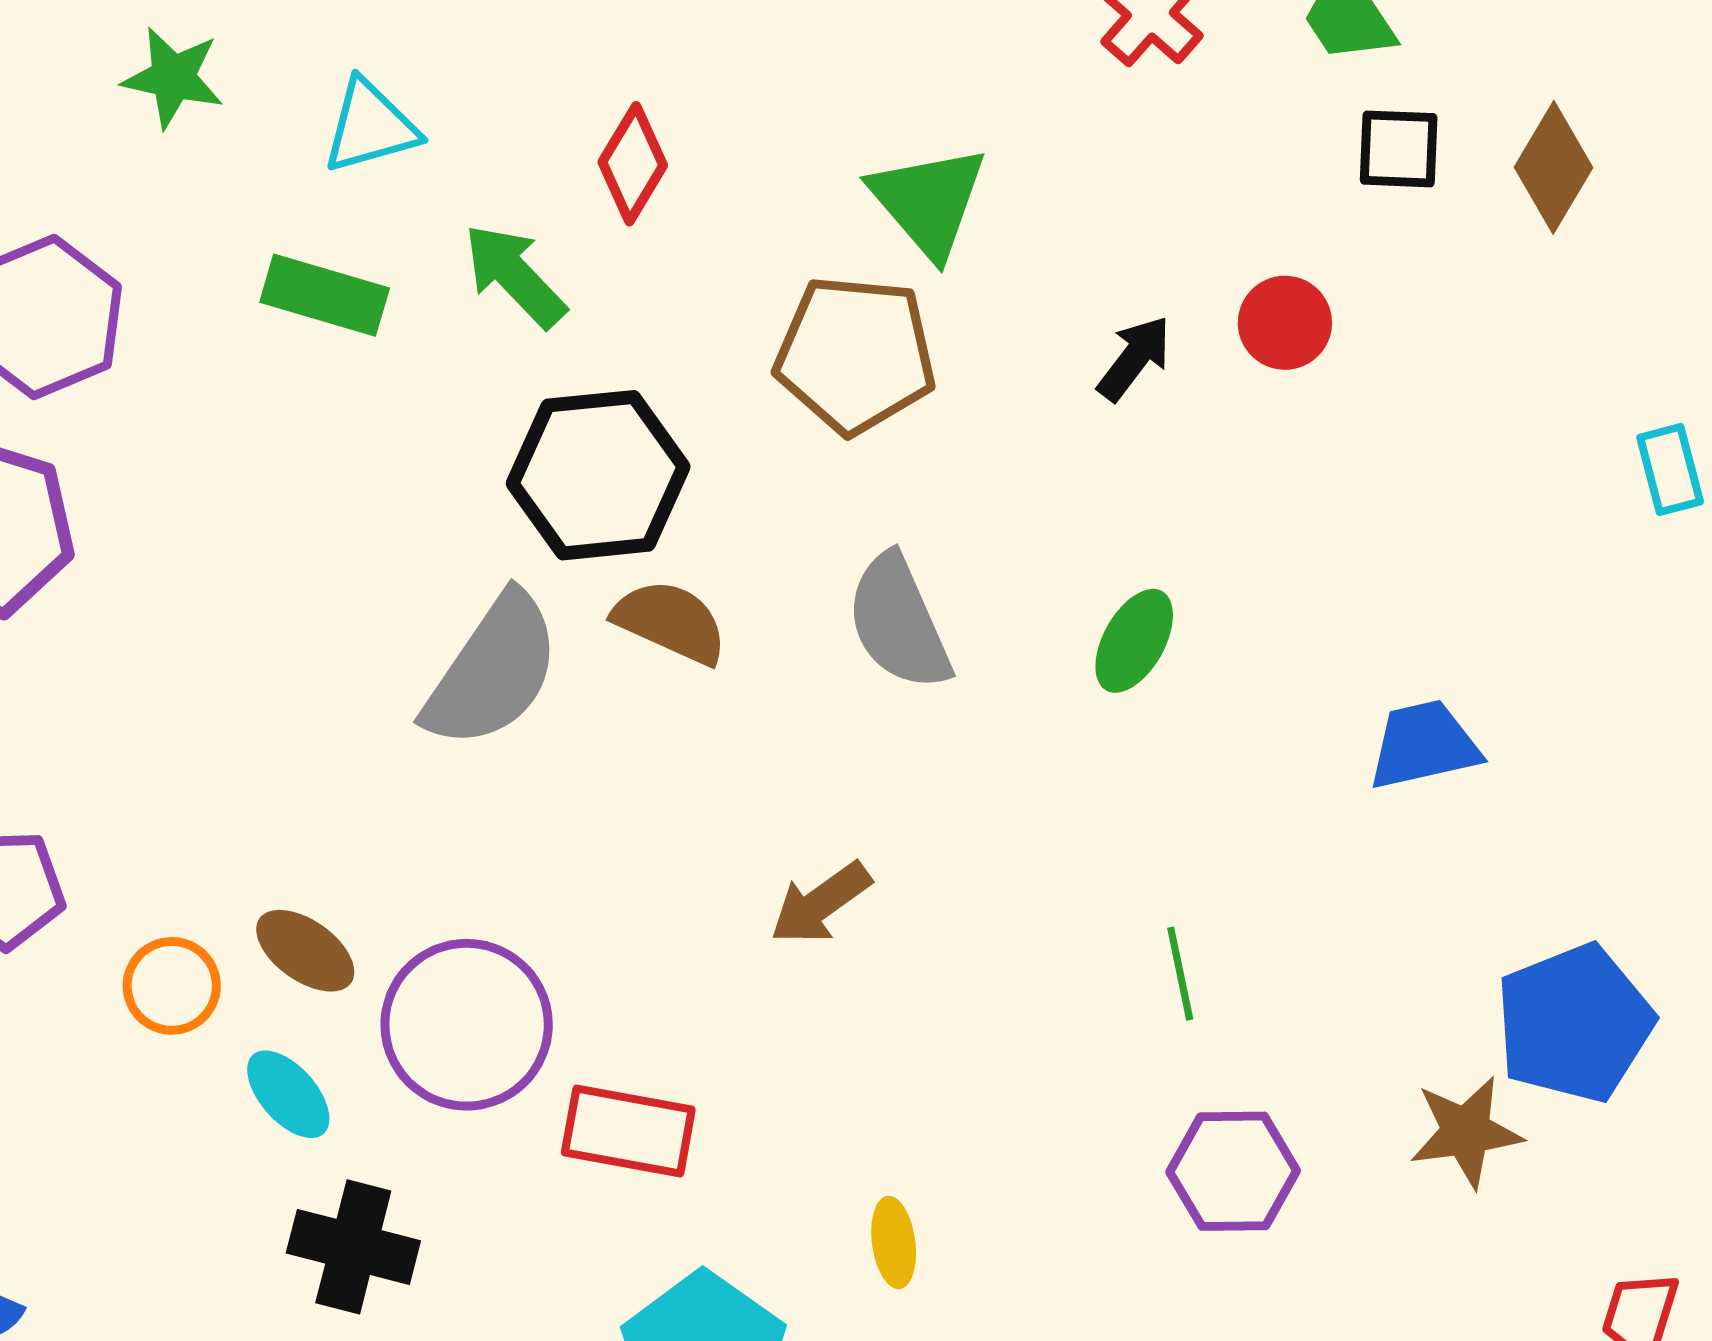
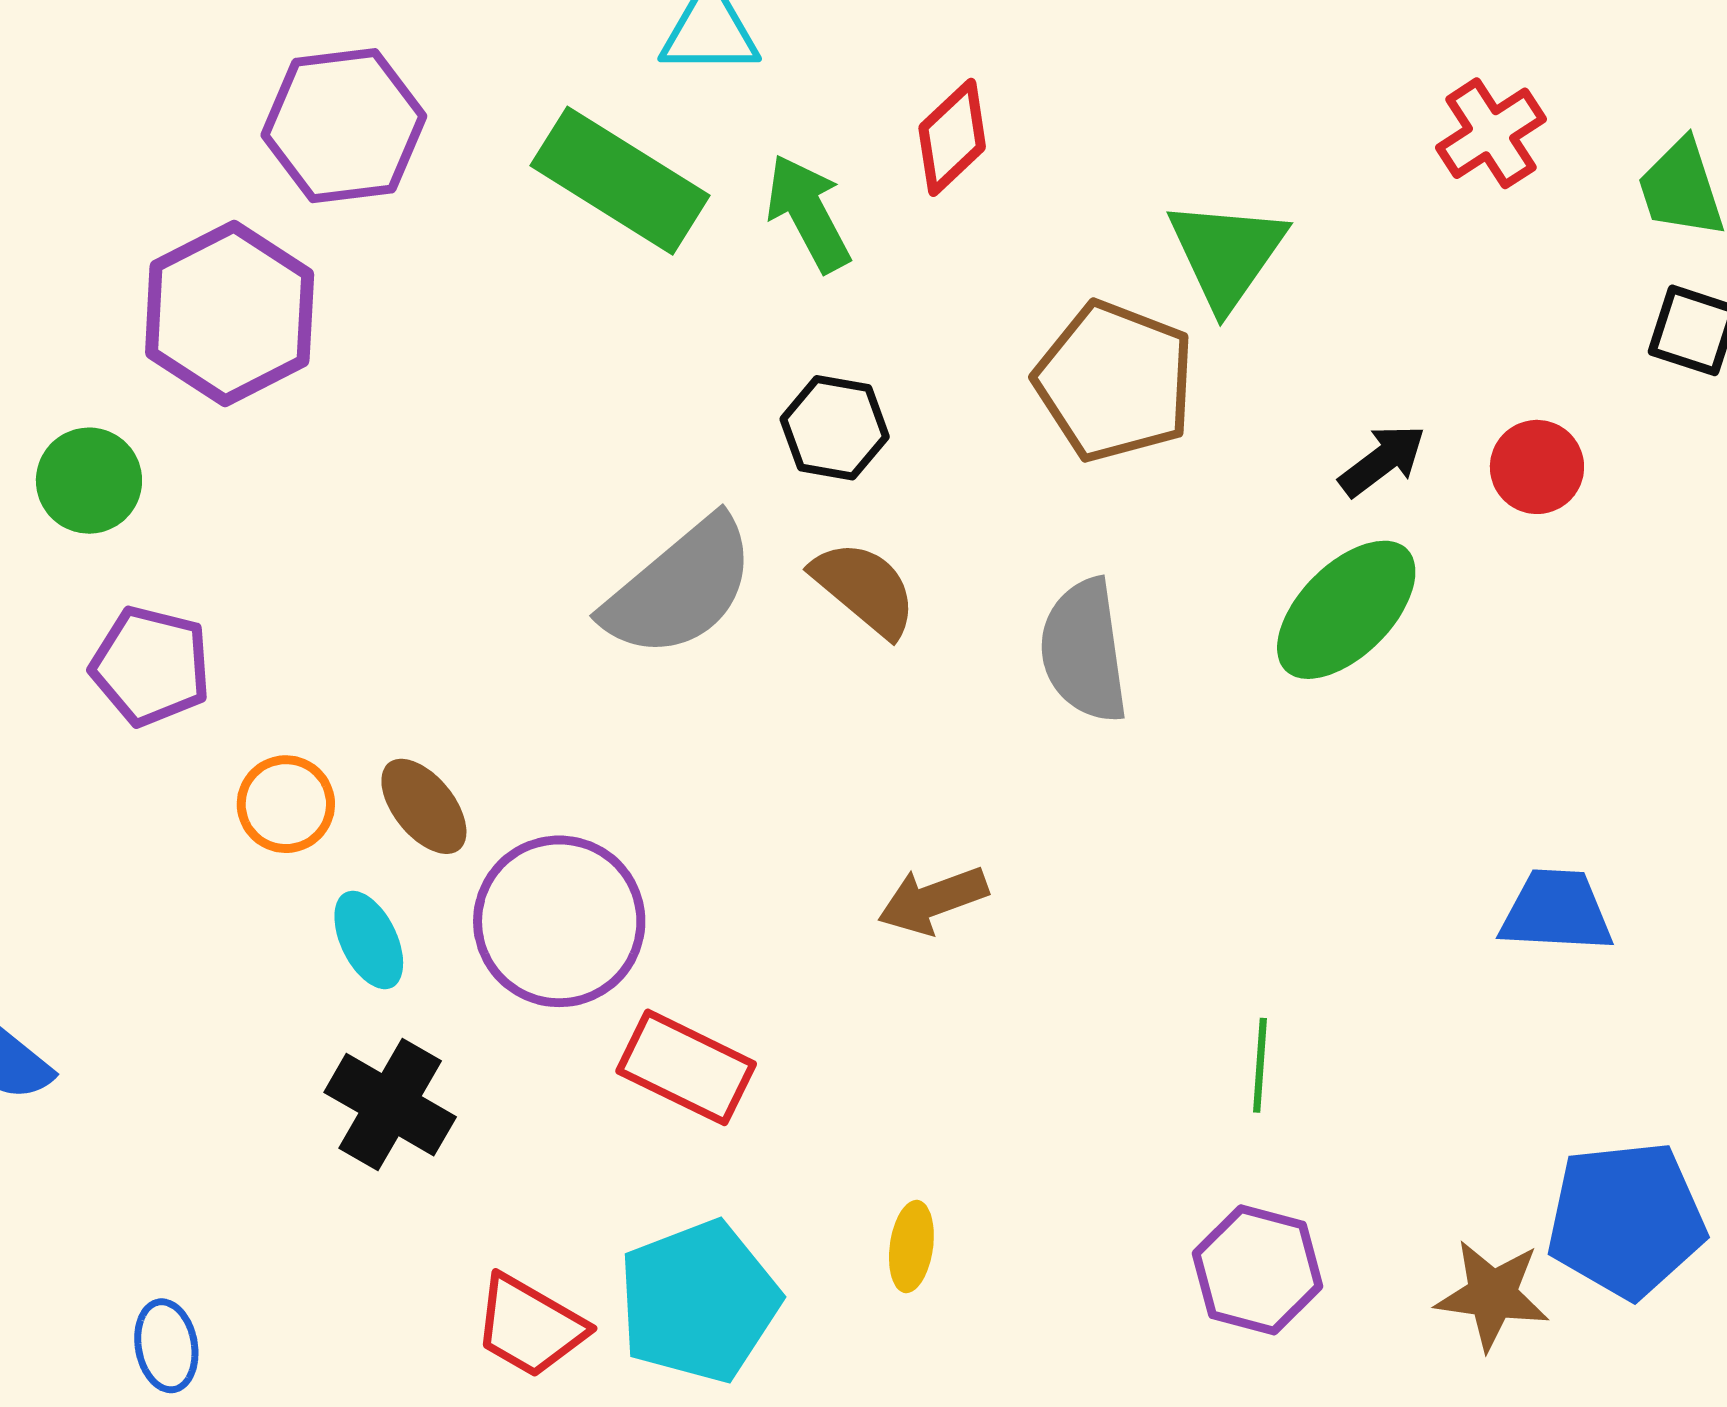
green rectangle: (325, 295) -> (620, 181), size x1.4
black hexagon: (598, 475) -> (835, 428), size x0.6
green ellipse: (1134, 641) -> (1346, 610), moved, size x1.5

